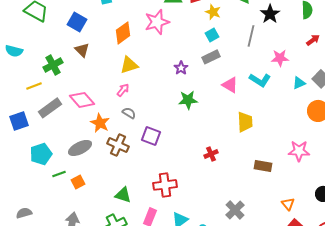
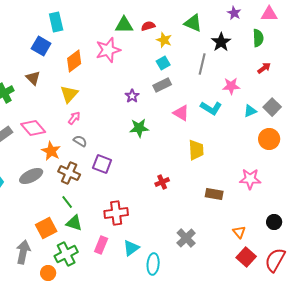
blue square: (77, 22) -> (41, 46), moved
yellow triangle: (129, 65) -> (69, 94), moved, turned -30
green line: (59, 174) -> (67, 202), moved, turned 72
orange square: (78, 182) -> (46, 228), moved, size x1.5

